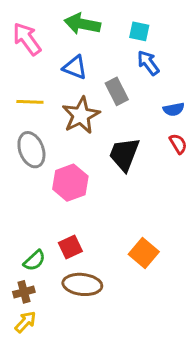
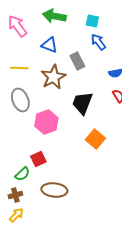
red square: (70, 247) -> (38, 159), moved
orange square: (144, 253) -> (95, 139), moved

